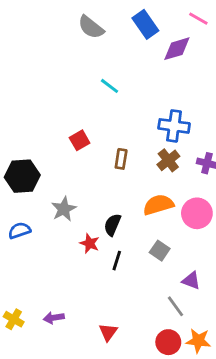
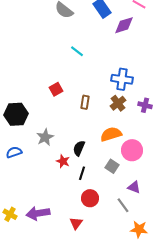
pink circle: (197, 213) -> (132, 150), moved
purple arrow: (54, 318) -> (38, 213), size x1.6
red circle: (168, 342) -> (90, 198), moved

